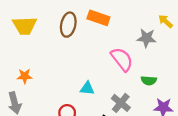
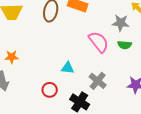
green semicircle: (149, 81) -> (125, 45), moved

